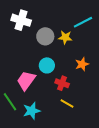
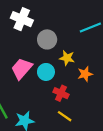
yellow star: (65, 37) -> (67, 58), moved
pink trapezoid: (26, 80) -> (22, 69), moved

